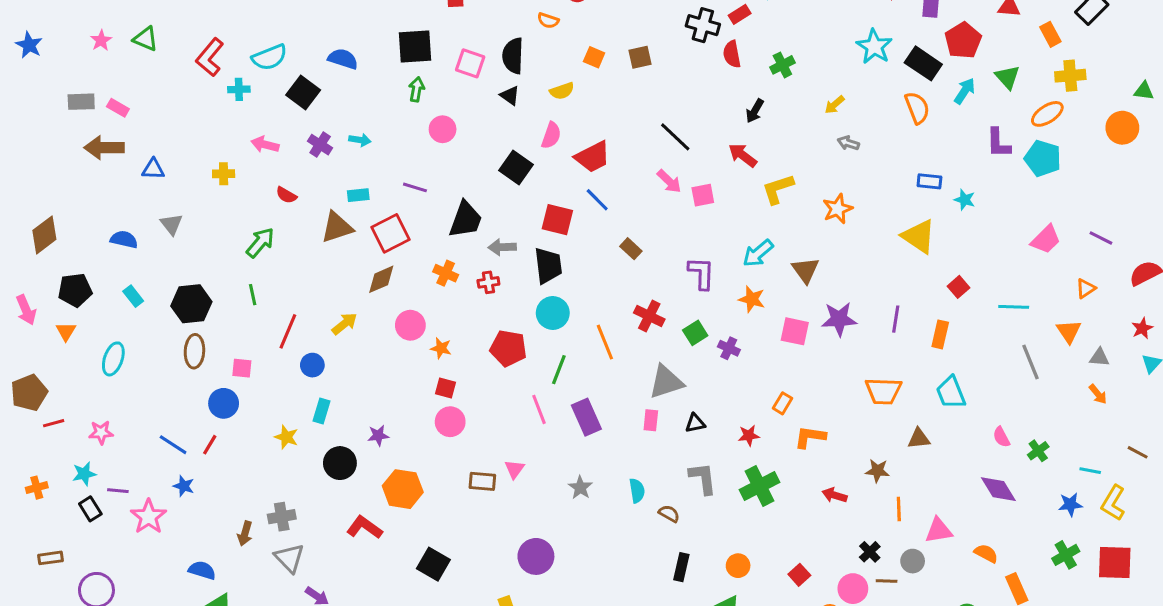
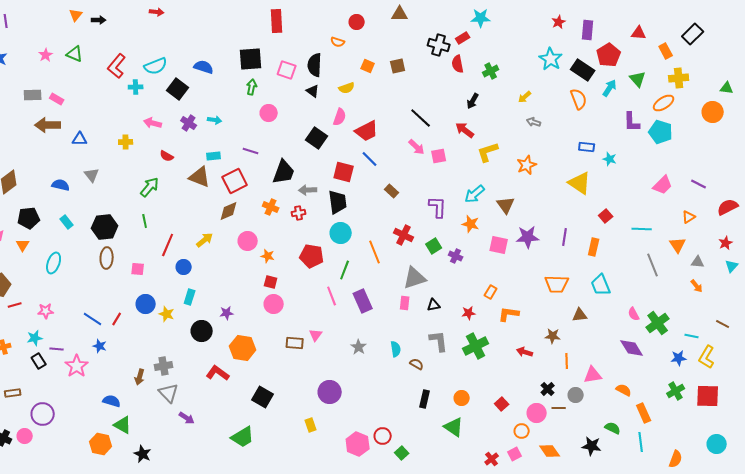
brown triangle: (337, 227) -> (200, 177), turned 40
blue circle: (224, 403) -> (146, 304), moved
green cross: (1038, 451) -> (658, 323), size x1.6

